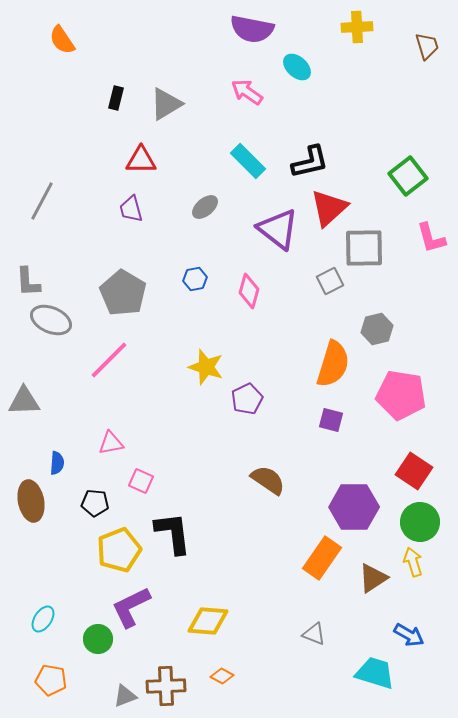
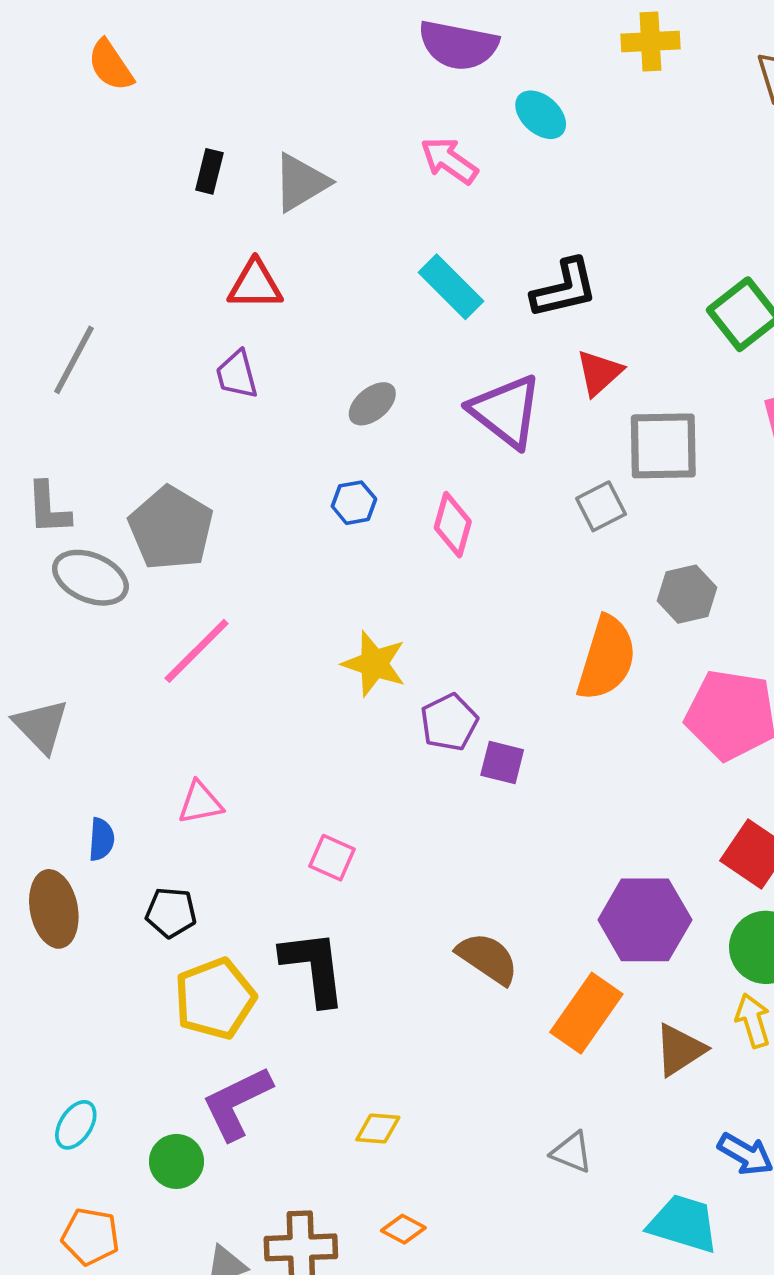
gray ellipse: (205, 207) -> (372, 404), moved
red triangle: (329, 208) -> (599, 373), size x0.7
gray pentagon: (123, 293) -> (171, 528), moved
gray triangle: (24, 401) -> (41, 726), turned 48
purple square: (331, 420) -> (502, 763), moved
brown semicircle: (268, 480) -> (488, 958), moved
pink square: (141, 481) -> (332, 858), moved
yellow diamond: (208, 621) -> (378, 1129), size x0.6

